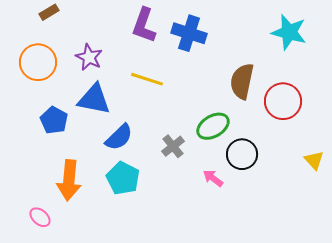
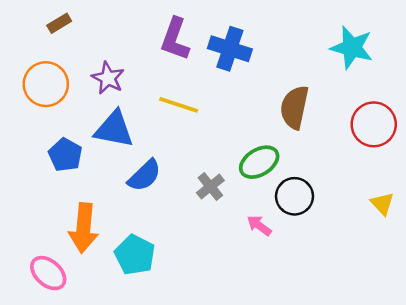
red circle: (283, 101) -> (374, 124), moved
cyan pentagon: (123, 178) -> (135, 255), moved
pink ellipse: (40, 217) -> (48, 273), size x1.4

